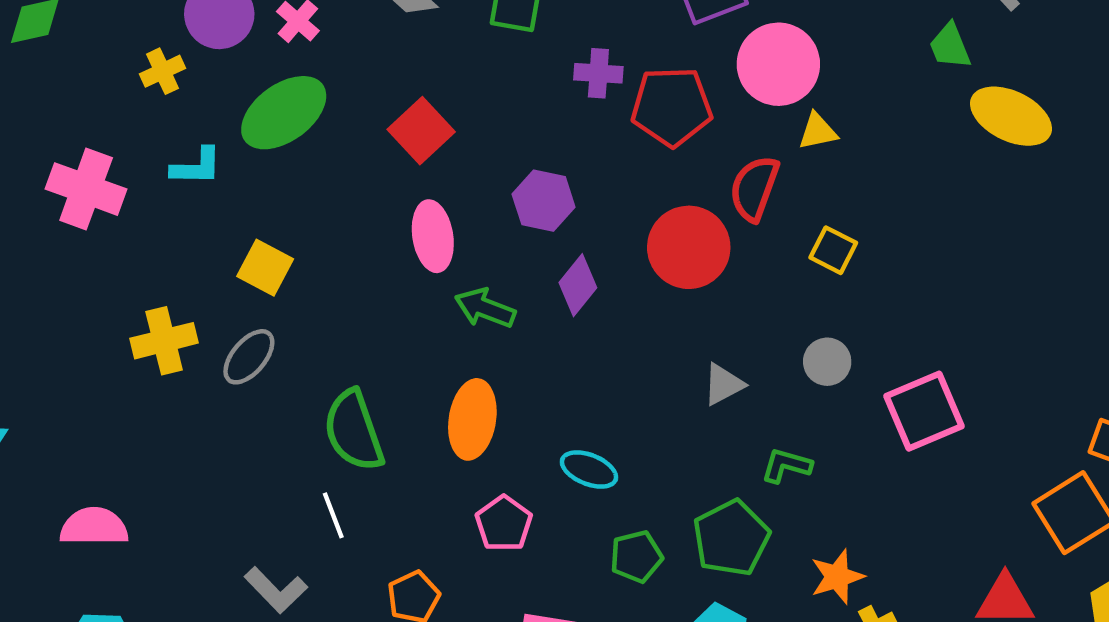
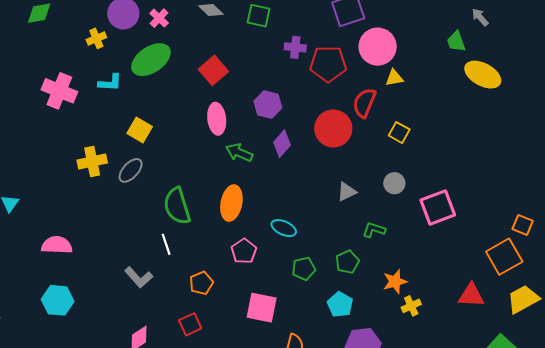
green pentagon: (731, 538) -> (347, 262), size x0.7

